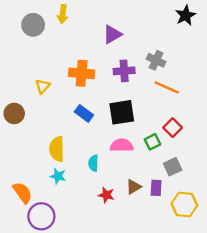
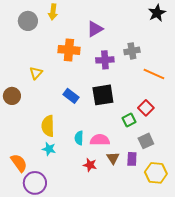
gray cross: (156, 60) -> (132, 51), turned -35
orange cross: (82, 73) -> (69, 50), moved
orange line: (167, 87) -> (154, 74), moved
pink semicircle: (122, 145) -> (100, 140), moved
brown triangle: (134, 187) -> (113, 158), turned -32

